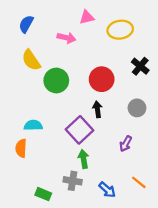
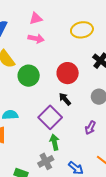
pink triangle: (87, 17) -> (36, 19), moved
black arrow: (97, 109) -> (65, 99), turned -32
gray cross: (73, 181) -> (46, 161), turned -35

